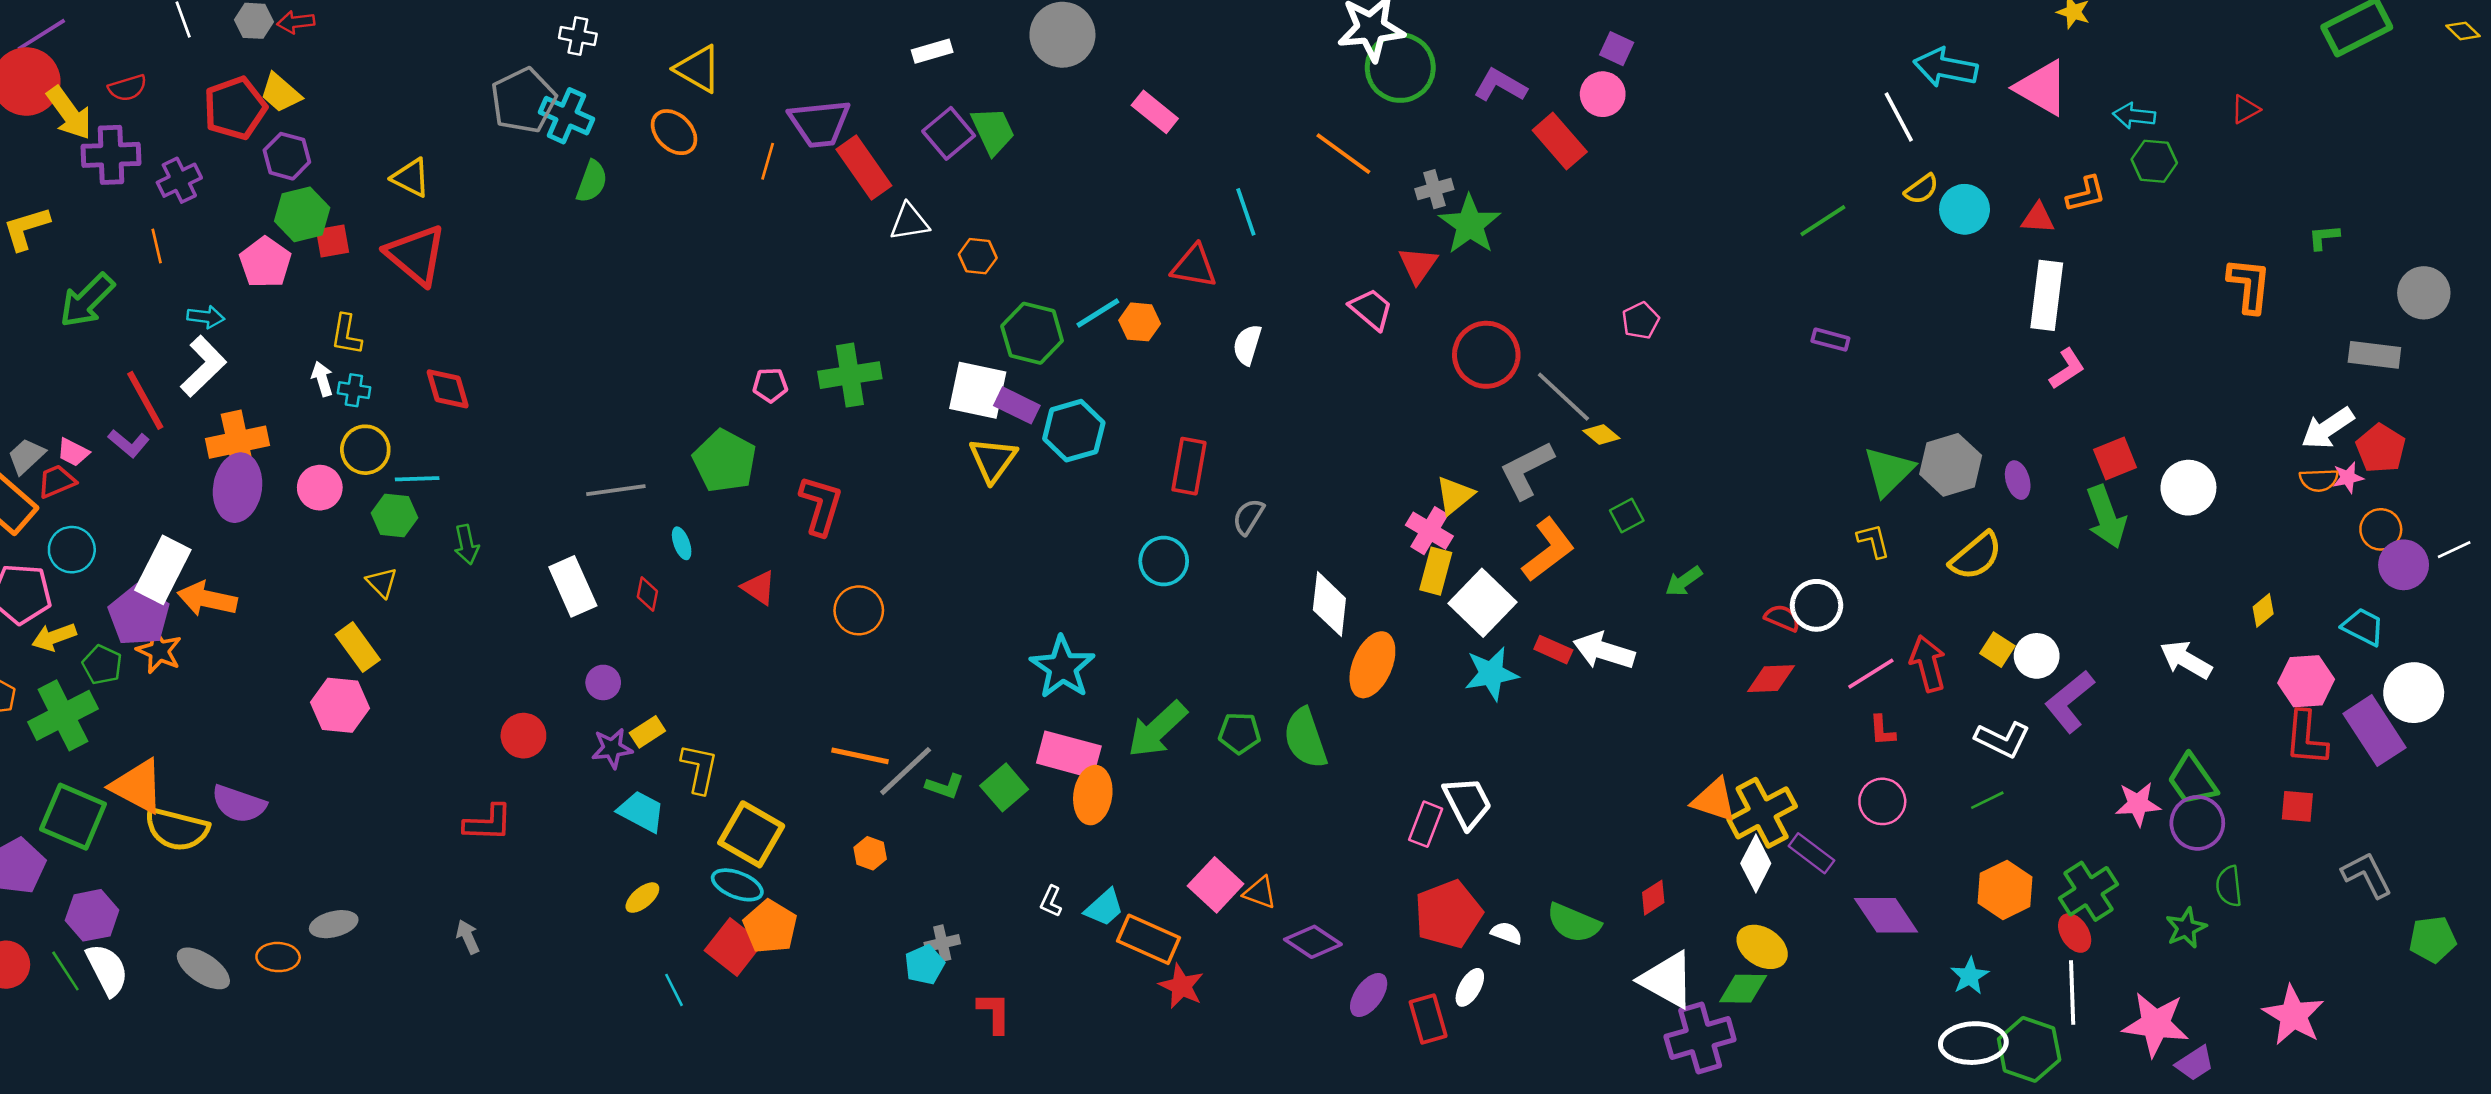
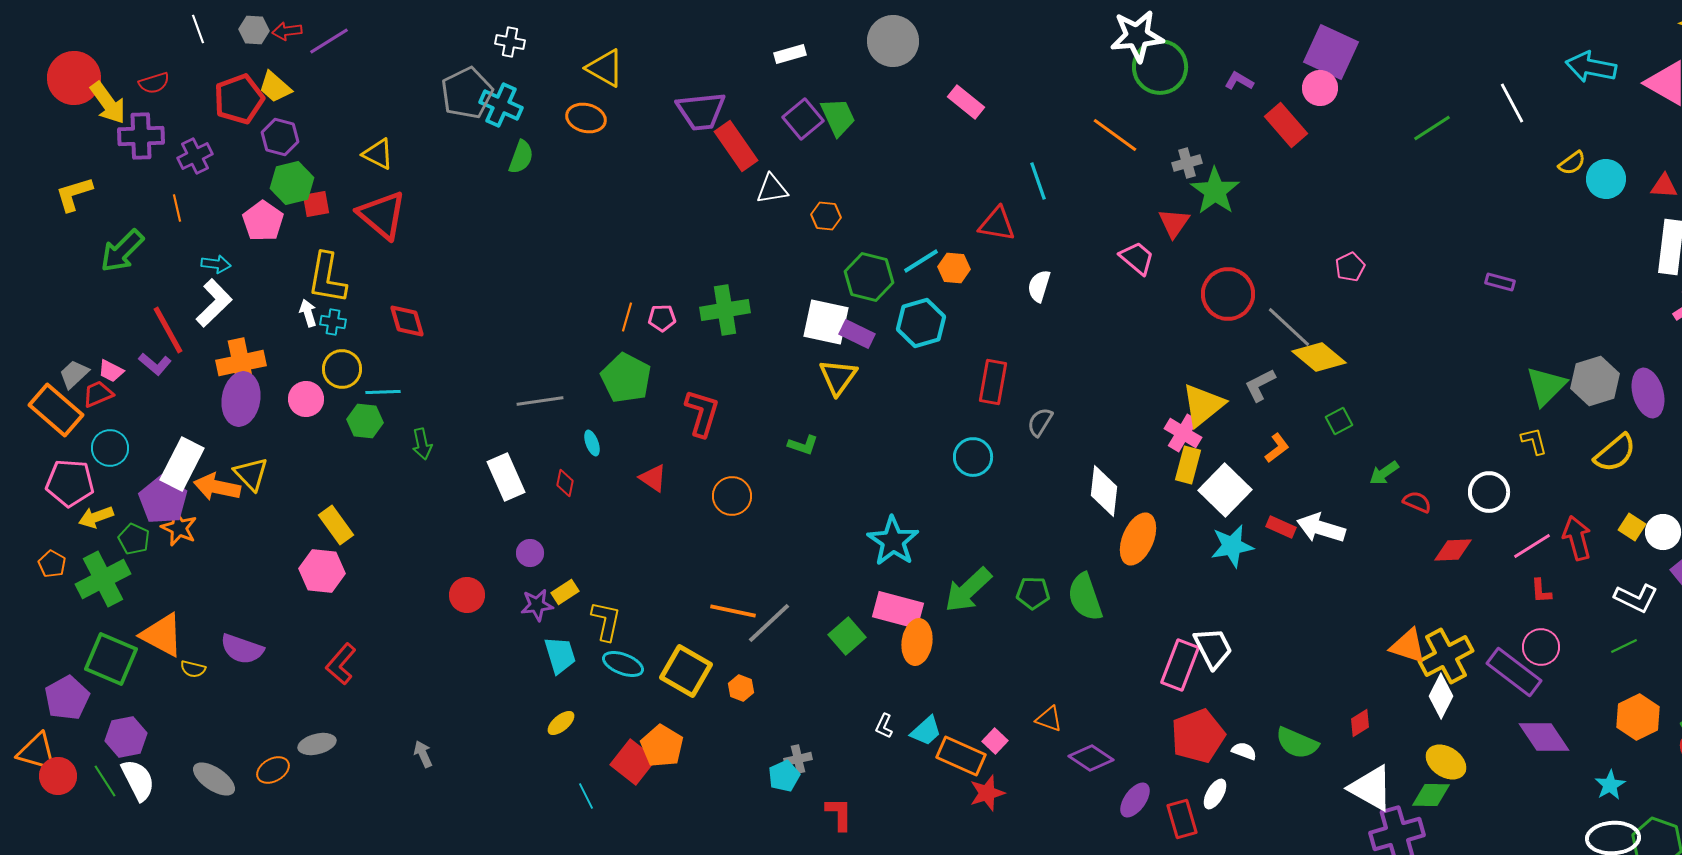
purple line: (41, 35) -> (329, 41), moved
purple square: (1617, 49) -> (1331, 52), size x2.0
purple L-shape: (1500, 85) -> (1239, 81), size x0.7
white line: (1899, 117) -> (1512, 103), moved
orange ellipse: (674, 132) -> (586, 118), turned -30
orange line: (768, 161) -> (627, 317), moved
green line: (1823, 221) -> (1432, 128), moved
yellow L-shape: (346, 335) -> (327, 278), size x1.6
cyan hexagon: (1074, 431) -> (921, 323), moved
yellow diamond: (1601, 434) -> (1319, 357), size x1.8
gray L-shape: (1527, 470) -> (1260, 385), size x0.7
purple ellipse: (2018, 480) -> (1648, 393), size x1.6
yellow triangle: (1455, 495) -> (1203, 405), size x1.4
orange L-shape: (1548, 550) -> (1277, 448), size x0.6
yellow triangle: (382, 583) -> (251, 474), moved, size x1.4
red semicircle: (1782, 618) -> (1417, 502), moved
green L-shape: (945, 786) -> (803, 445), moved
cyan trapezoid: (641, 812) -> (560, 655), turned 45
red L-shape: (488, 823) -> (341, 664), moved, turned 129
pink rectangle: (1426, 824) -> (1180, 665), size x1.4
yellow semicircle: (177, 829) -> (193, 669), size x0.5
yellow square: (751, 834) -> (686, 671), moved
purple rectangle: (1811, 853) -> (1514, 672), moved, size x1.5
cyan ellipse: (737, 885) -> (623, 664), moved
pink square: (1216, 885) -> (995, 741), moved, size x0.6
orange ellipse: (278, 957) -> (273, 770), turned -32
red star: (1181, 986) -> (987, 793), turned 30

